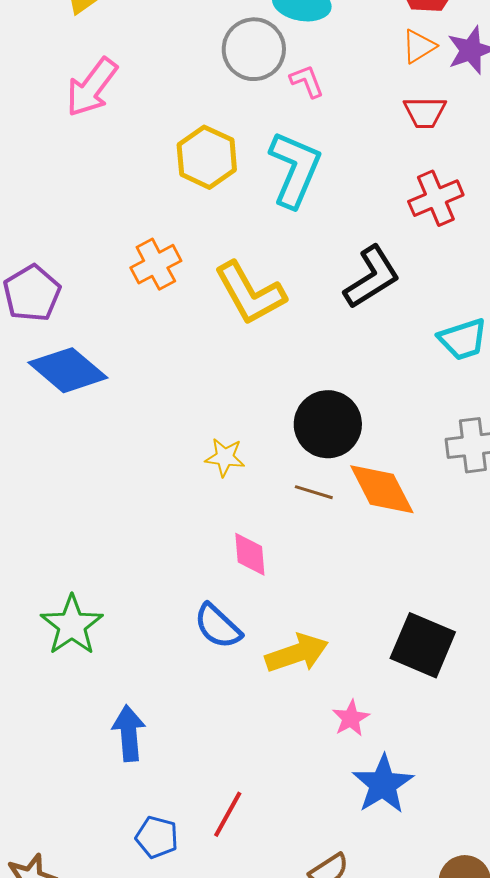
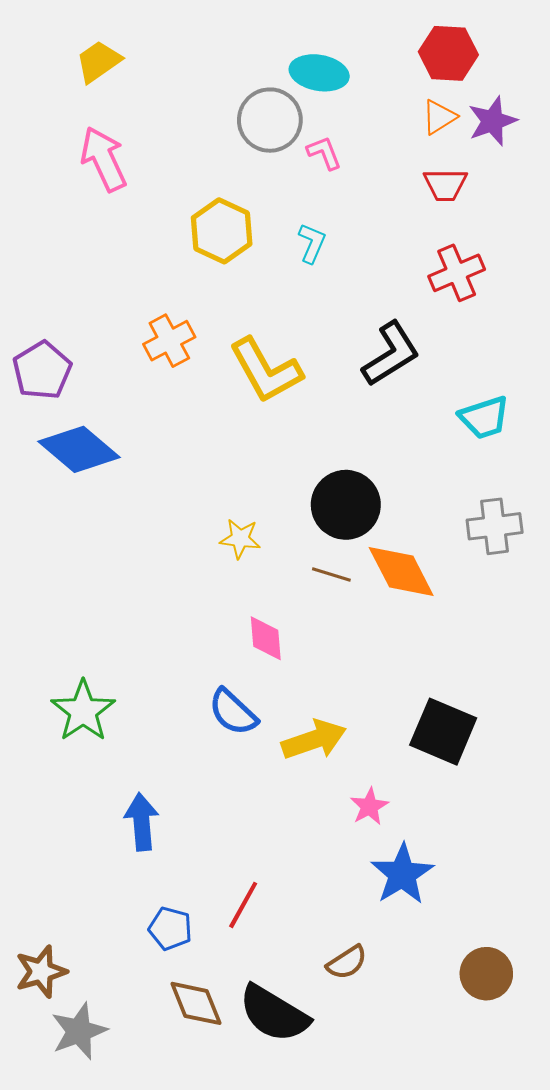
pink arrow: (92, 87) -> (104, 159), turned 118
cyan L-shape: (295, 169) -> (312, 243), size x0.5

